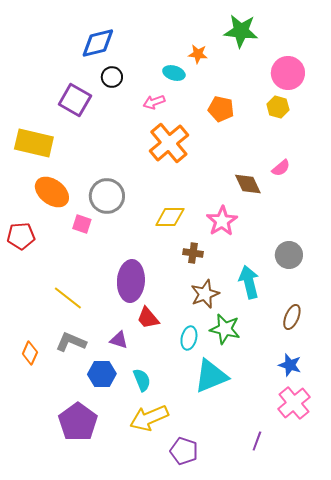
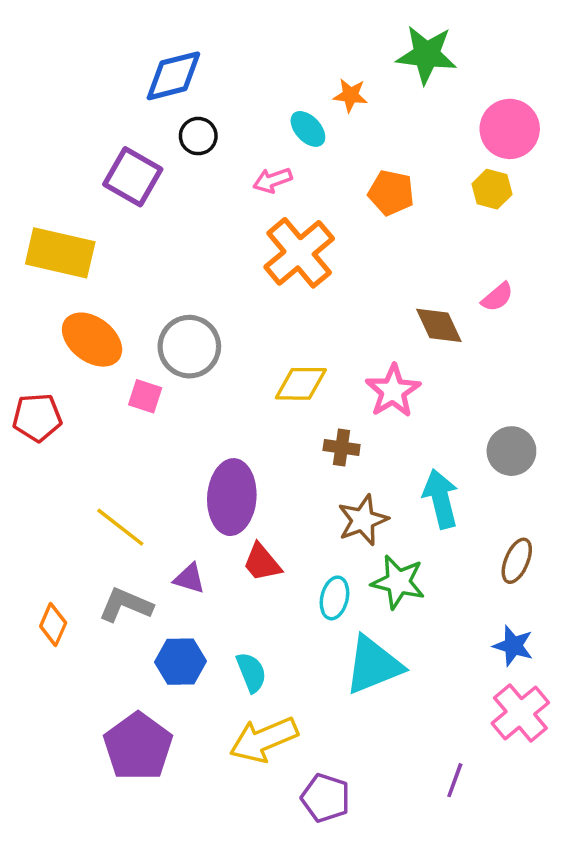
cyan ellipse: (174, 73) -> (308, 129), turned 30
purple triangle: (119, 340) -> (189, 578), moved

